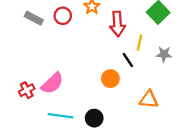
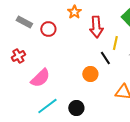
red circle: (63, 16) -> (48, 29), moved
red cross: (27, 90) -> (18, 56), moved
cyan line: (60, 116) -> (47, 106), turned -45

